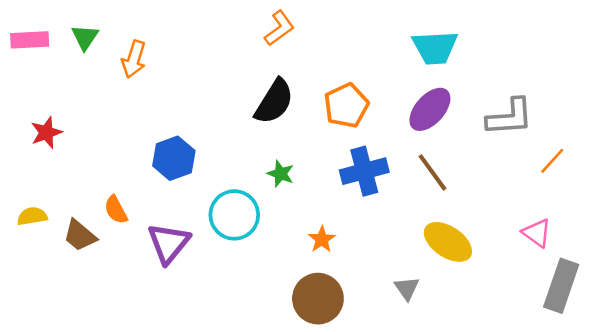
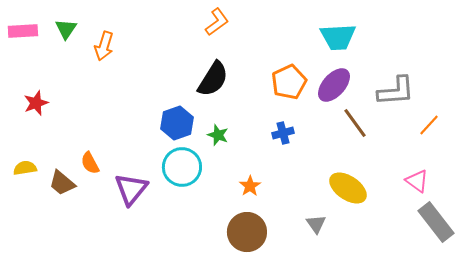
orange pentagon: (346, 106) -> (289, 82), moved
blue hexagon: (174, 158) -> (177, 123), moved
blue cross: (364, 171) -> (283, 133), size x0.6
brown line: (432, 172) -> (355, 123), moved
gray rectangle: (561, 286) -> (436, 222), turned -57

